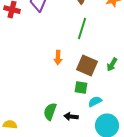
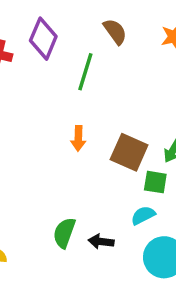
green line: (82, 29) -> (85, 72), moved
green square: (81, 88) -> (155, 182), moved

